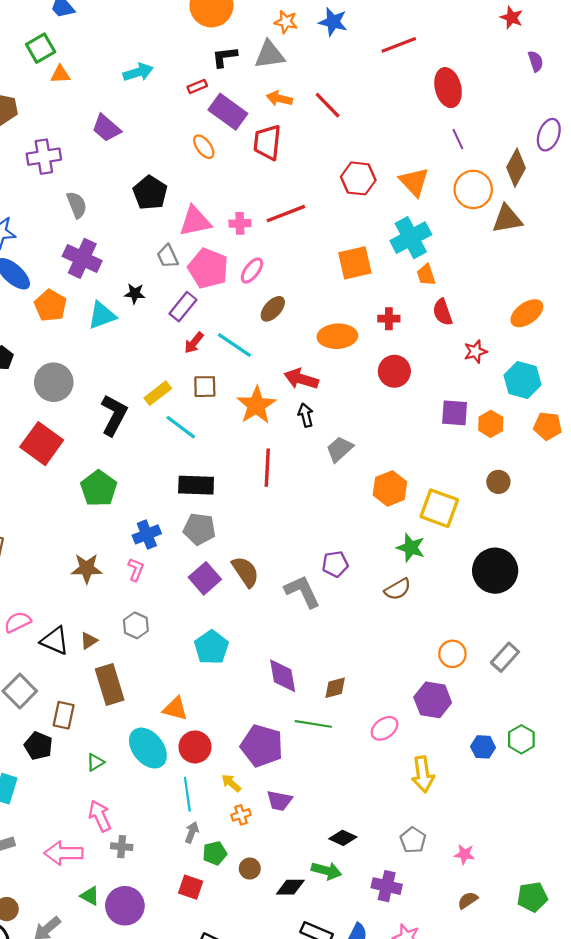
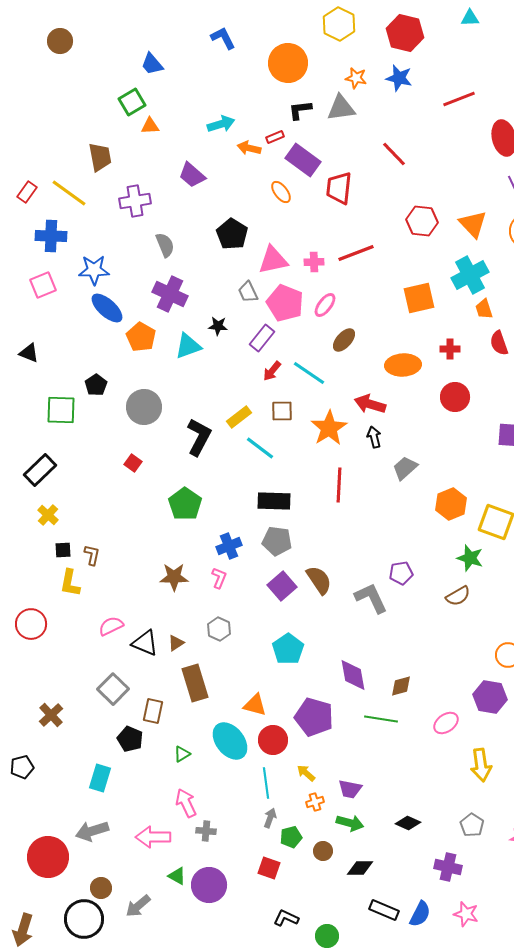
orange arrow: (279, 99) -> (249, 148), moved
red square: (42, 444) -> (133, 463), size x0.5
purple pentagon: (262, 746) -> (314, 717), moved
green arrow: (326, 871) -> (350, 823), moved

